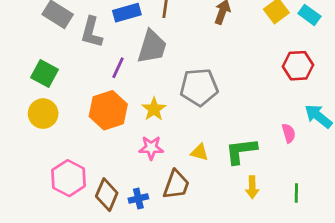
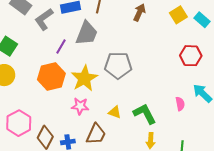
gray L-shape: (92, 32) -> (44, 19), turned 35
yellow star: (154, 109) -> (84, 78), size x1.5
green L-shape: (241, 151) -> (145, 114), turned 65

